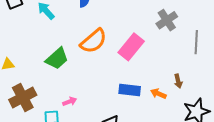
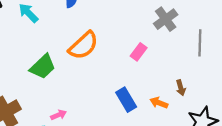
pink rectangle: (131, 47) -> (139, 52), moved, size x0.6
blue rectangle: (130, 90) -> (126, 100), turned 55

